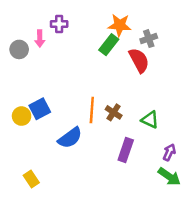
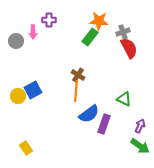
red semicircle: (139, 60) -> (129, 48), moved
brown cross: (114, 112) -> (78, 75), moved
blue semicircle: (70, 138) -> (89, 114), moved

